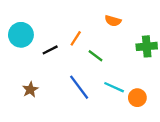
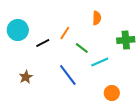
orange semicircle: (113, 21) -> (97, 18), turned -104
cyan line: (114, 87) -> (100, 62), moved, turned -48
orange circle: (137, 98) -> (112, 93), moved

